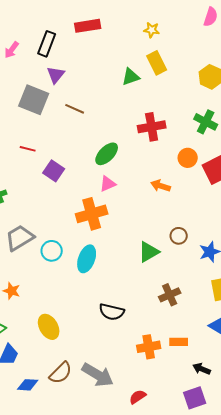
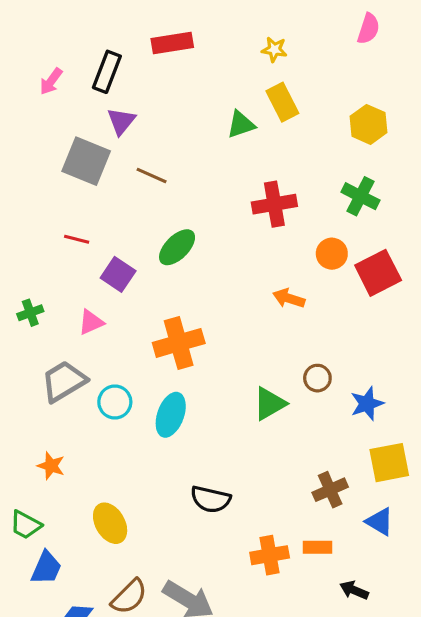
green ellipse: (107, 154) -> (177, 247), moved
pink triangle: (108, 184) -> (91, 322), moved
brown cross: (170, 295) -> (330, 490), moved

